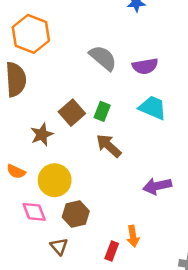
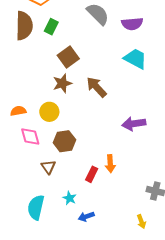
green rectangle: (102, 111) -> (51, 27), moved
brown star: (42, 134) -> (62, 83), moved
orange semicircle: (16, 172) -> (18, 111), moved, turned 140
yellow circle: (55, 180) -> (49, 112), size x0.7

